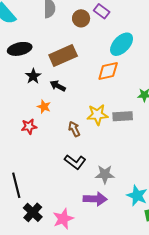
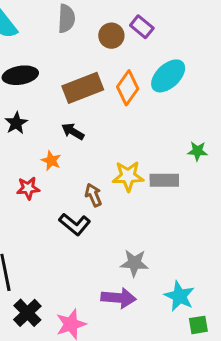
orange diamond: (108, 71) -> (128, 88), moved, turned -45
black star: (33, 76) -> (16, 123), moved
black L-shape: (75, 162) -> (75, 224), moved

